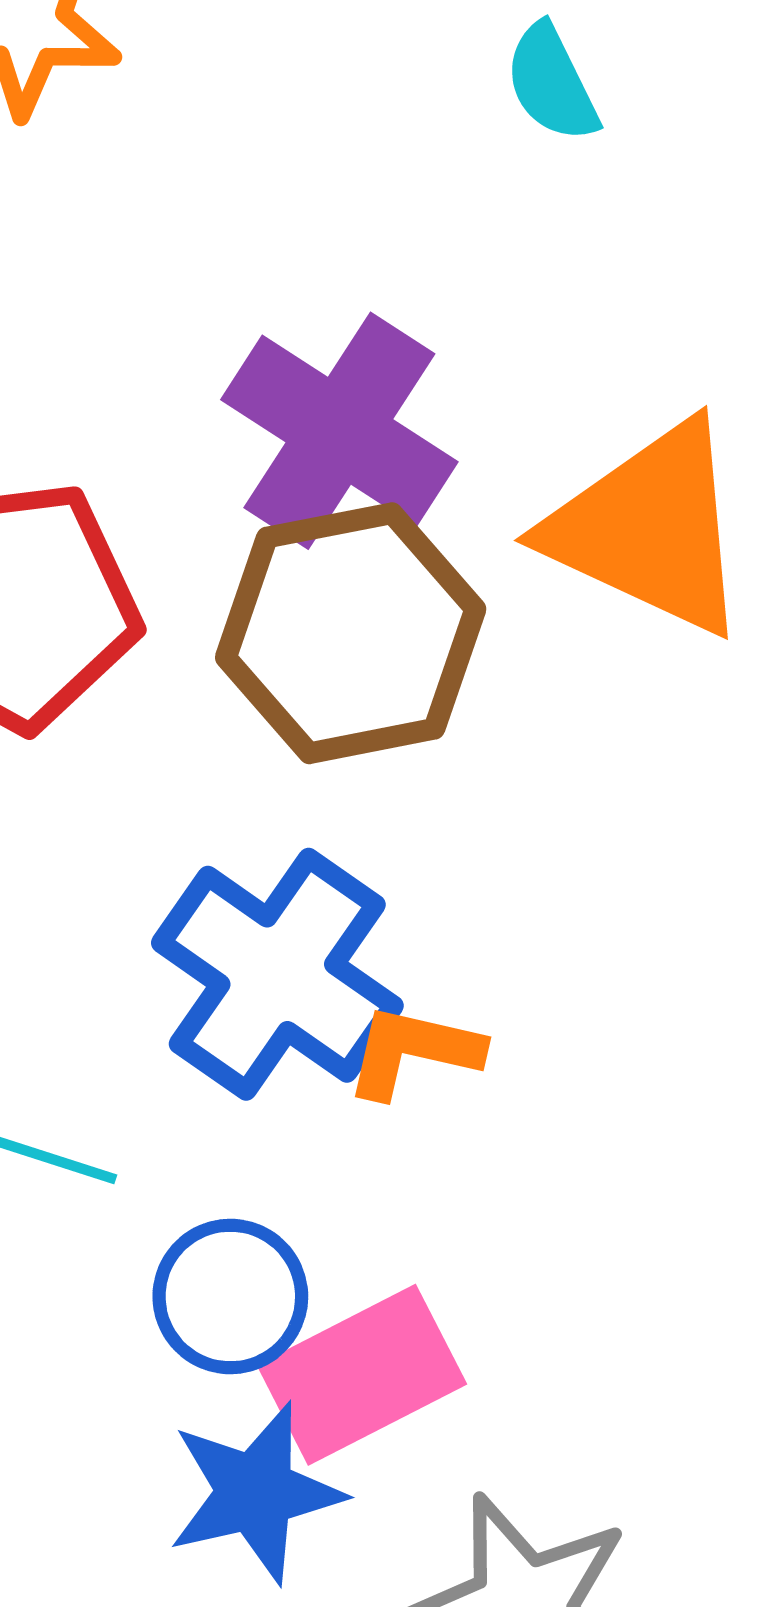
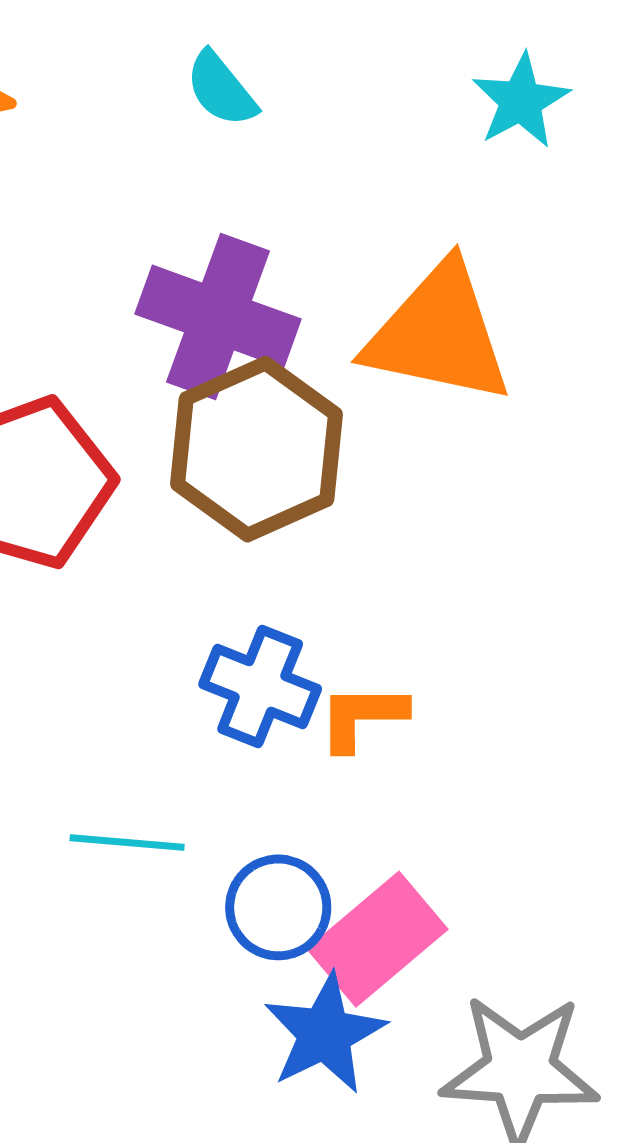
cyan semicircle: (552, 83) -> (221, 89), moved
blue cross: (277, 974) -> (260, 687), size x0.7

